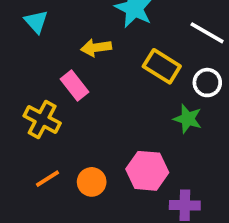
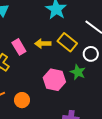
yellow arrow: (96, 48) -> (43, 44), moved
pink hexagon: (147, 171) -> (54, 80), moved

